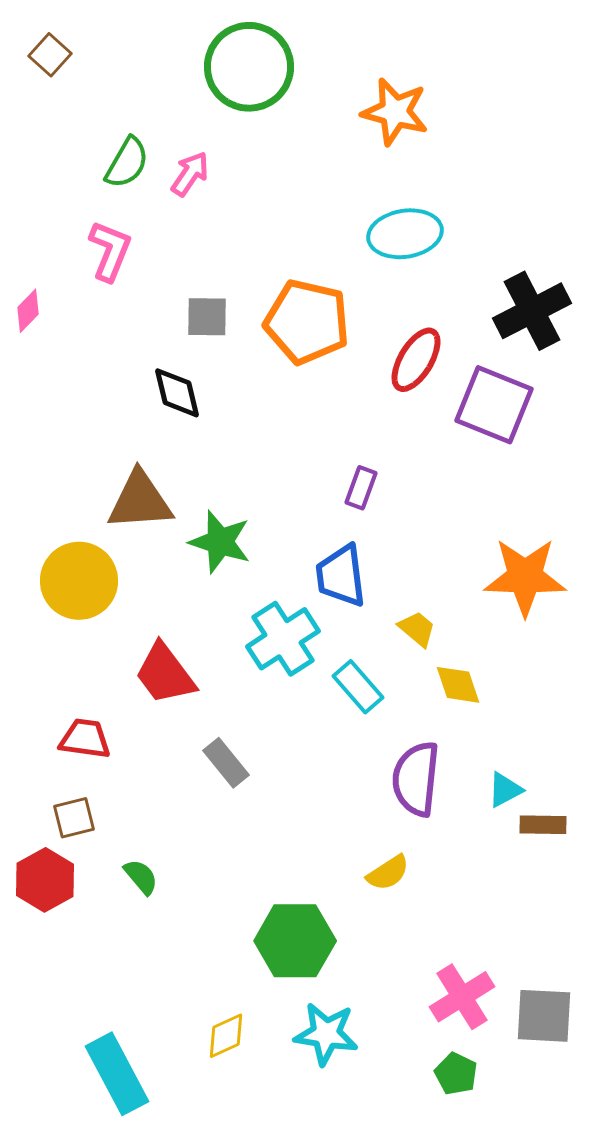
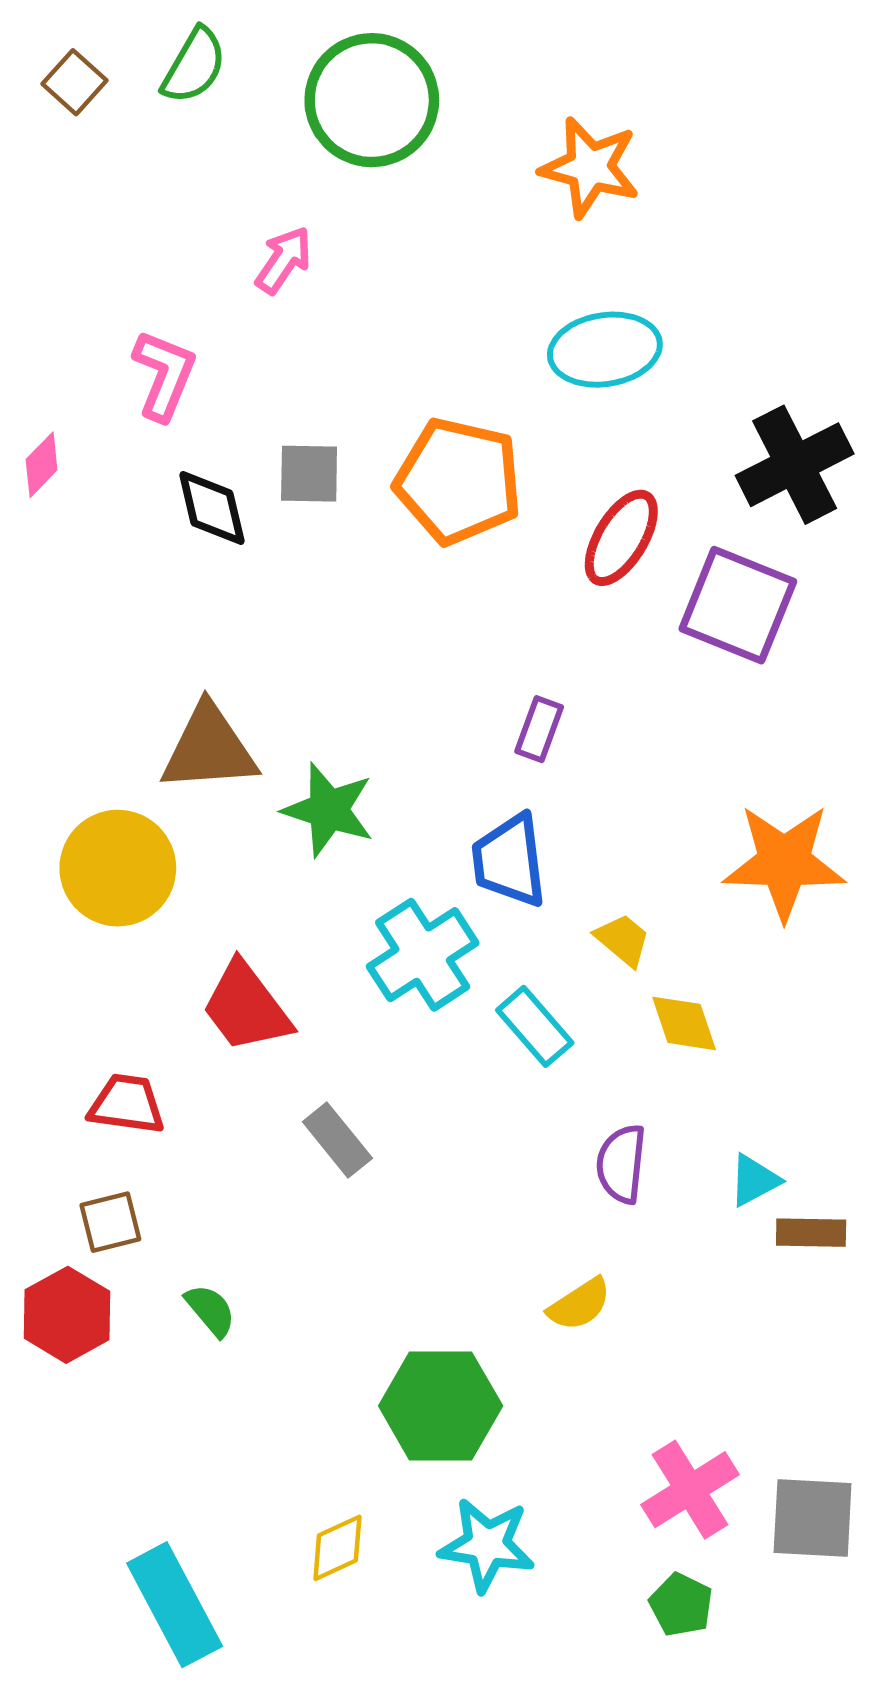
green semicircle: (127, 163) -> (194, 66), moved
black diamond: (177, 393) -> (212, 508), moved
purple semicircle: (416, 779) -> (621, 1164), size x0.7

